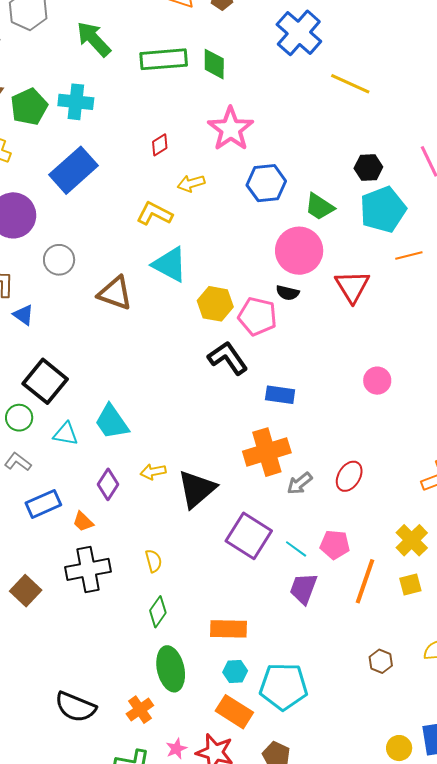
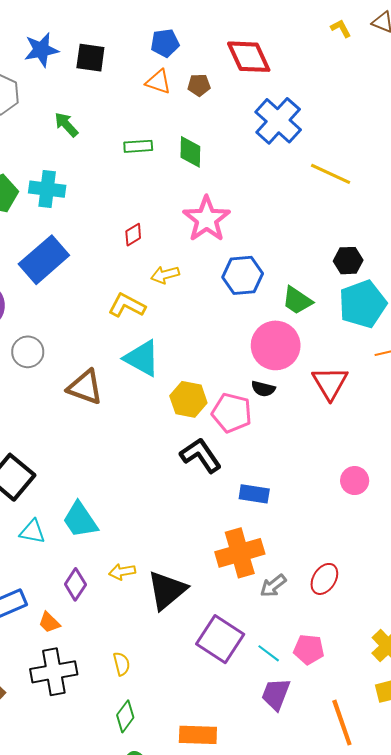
green arrow: (94, 39) -> (66, 125), size x0.7
green rectangle: (164, 59) -> (138, 146), size x0.6
orange line: (365, 581) -> (342, 723), moved, turned -39

